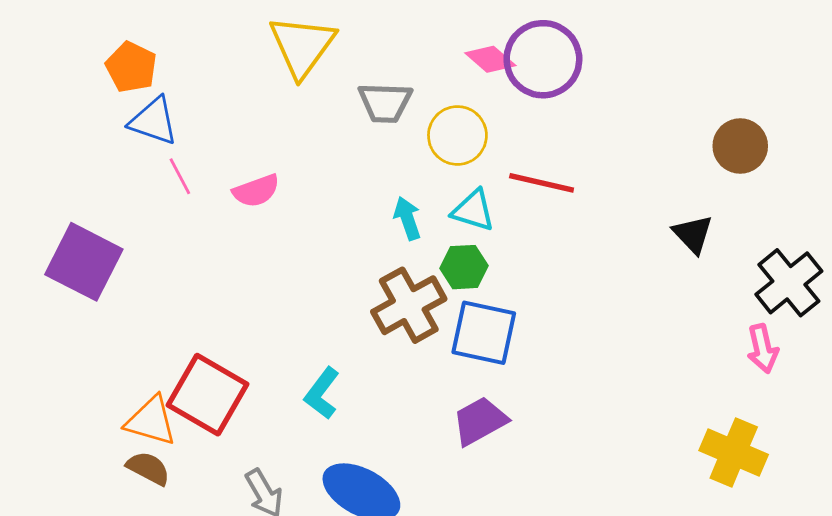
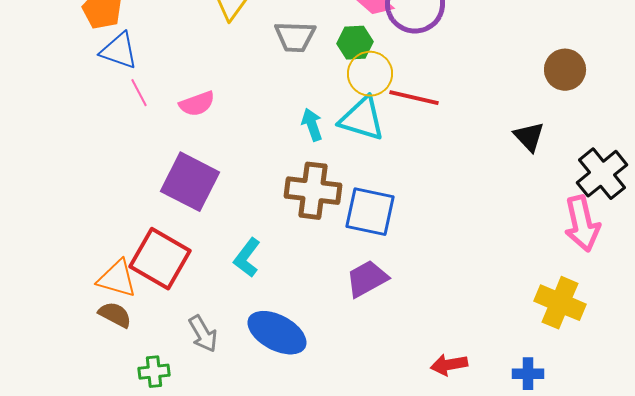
yellow circle: (457, 135) -> (370, 74), moved
cyan triangle: (473, 210) -> (362, 119), size x1.4
purple square: (84, 262) -> (190, 182), moved
green hexagon: (464, 267) -> (355, 43), moved
brown cross: (409, 305) -> (313, 191), turned 36
pink arrow: (763, 349) -> (582, 224), size x1.5

